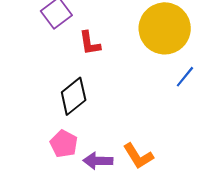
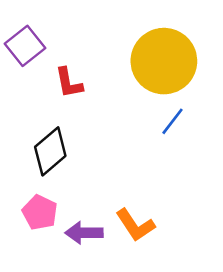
blue line: (185, 77) -> (173, 121), moved

